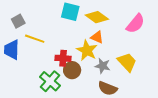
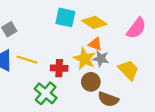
yellow line: (35, 39) -> (27, 60), moved
gray star: (103, 66) -> (101, 59), moved
brown circle: (72, 70) -> (91, 82), moved

